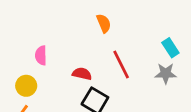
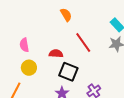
yellow circle: (26, 86) -> (29, 68), moved

